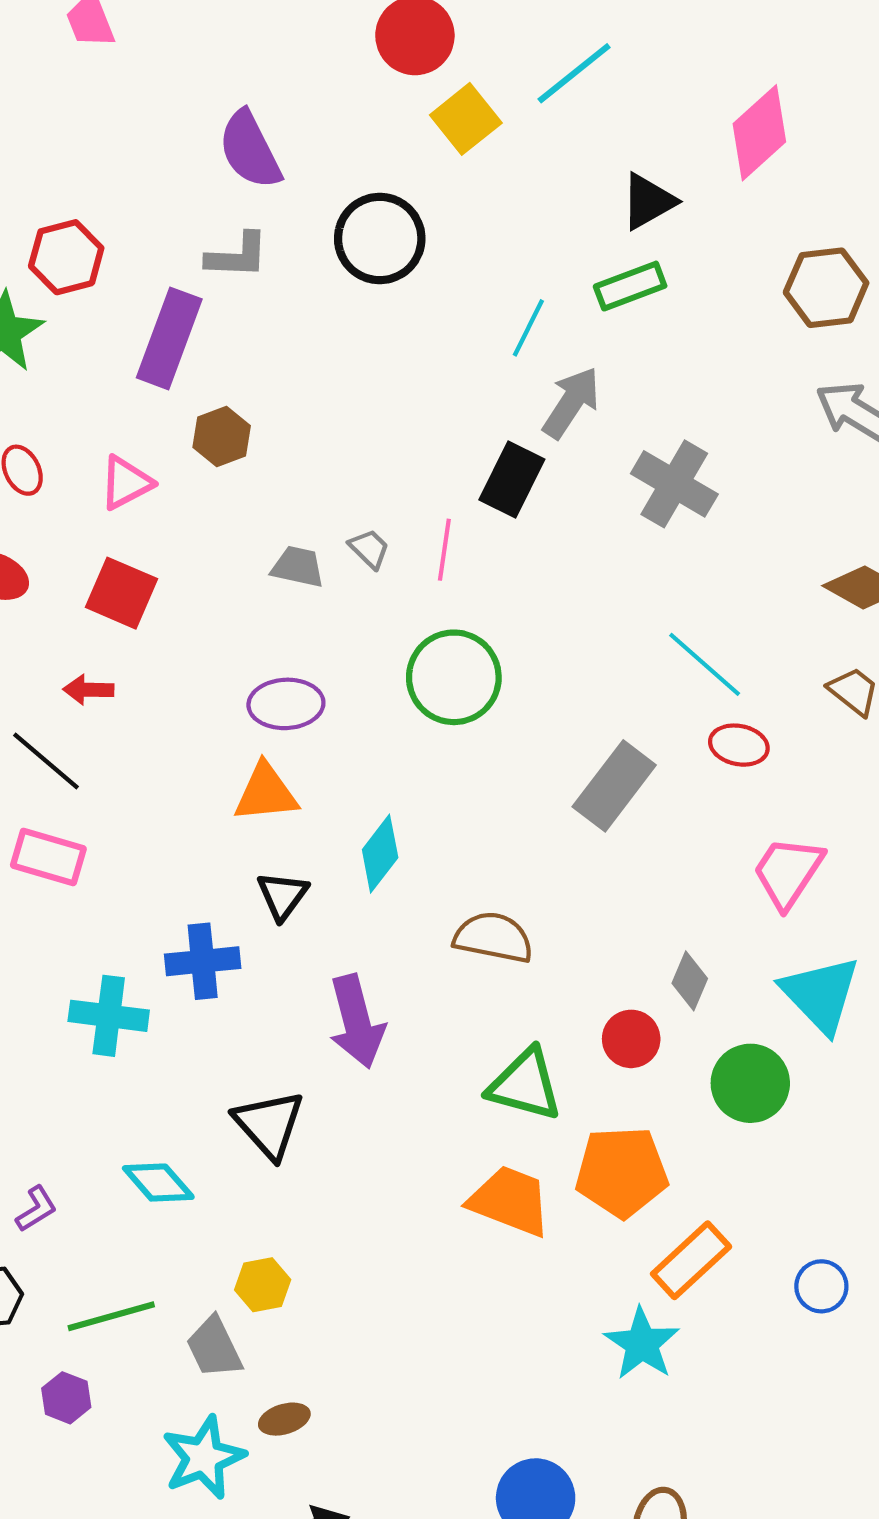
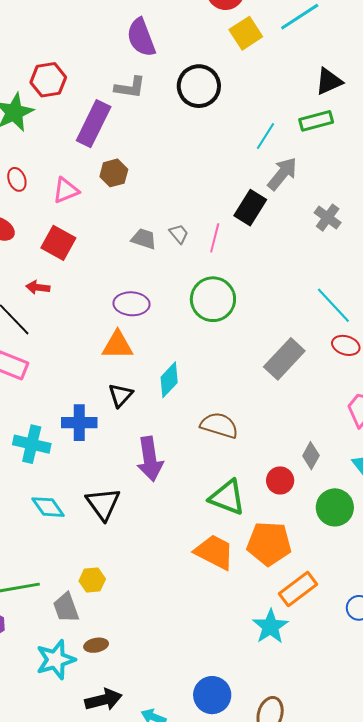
gray cross: (674, 484) -> (328, 218), size x0.7
cyan diamond: (158, 1183) -> (48, 507), moved

